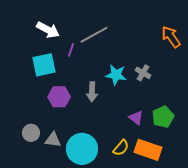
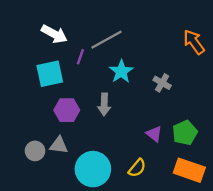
cyan star: (116, 75) -> (121, 71), moved, turned 30
gray triangle: (53, 140) -> (59, 145), moved
orange rectangle: (148, 150) -> (189, 170), moved

